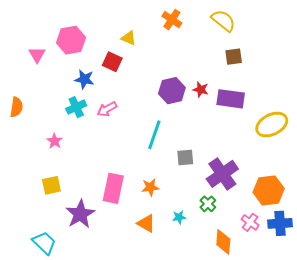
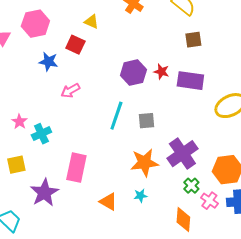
cyan cross: (76, 107) -> (41, 134), moved
gray square: (185, 157) -> (146, 121), moved
orange star: (150, 187) -> (144, 163), moved, size x1.6
green cross: (208, 204) -> (191, 186), moved

